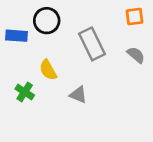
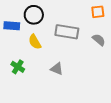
gray rectangle: (92, 44) -> (67, 32), turned -55
yellow semicircle: (48, 70) -> (35, 42), moved

